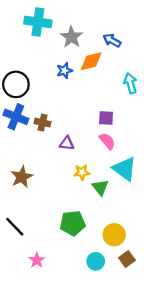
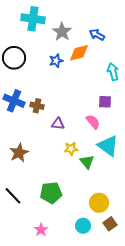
black circle: (16, 84) -> (14, 58), moved
purple square: (106, 118) -> (105, 102), moved
green pentagon: (73, 223) -> (51, 193), moved
pink star: (37, 260) -> (41, 230), moved

